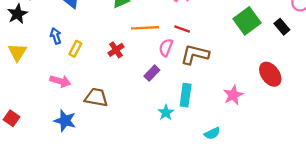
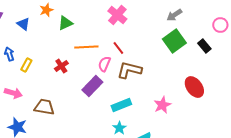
red line: (182, 29) -> (118, 48), turned 32
purple rectangle: (152, 73) -> (92, 86), size x1.5
cyan rectangle: (186, 95) -> (121, 105), turned 60
cyan star: (166, 112) -> (119, 128), moved

